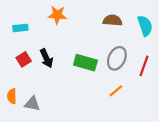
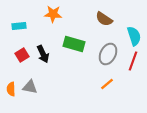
brown semicircle: (113, 20) -> (104, 19), turned -150
cyan semicircle: (145, 26) -> (134, 36), moved
green rectangle: (85, 63) -> (74, 44), moved
gray triangle: (32, 104) -> (30, 87), moved

